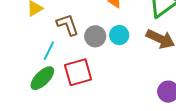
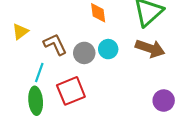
green ellipse: (42, 78) -> (36, 101), turned -44

